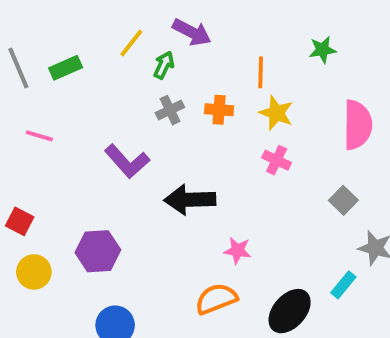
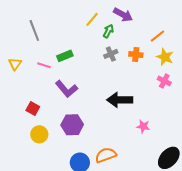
green rectangle: (66, 68) -> (65, 56), moved
orange line: (261, 72) -> (157, 36), turned 49
purple L-shape: (127, 161) -> (66, 89), moved
orange semicircle: (216, 299) -> (106, 155), moved

